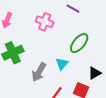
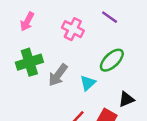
gray arrow: (39, 72) -> (58, 75), moved

